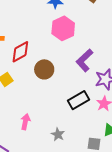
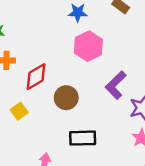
black rectangle: (79, 100) -> (83, 138), moved, turned 30

